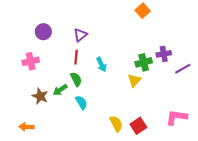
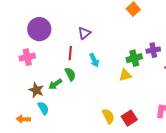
purple circle: (43, 32) -> (39, 29), size x1.5
purple triangle: (80, 35) -> (84, 33), moved
yellow triangle: (134, 80) -> (125, 75), turned 32
cyan semicircle: (81, 102) -> (43, 108), moved

